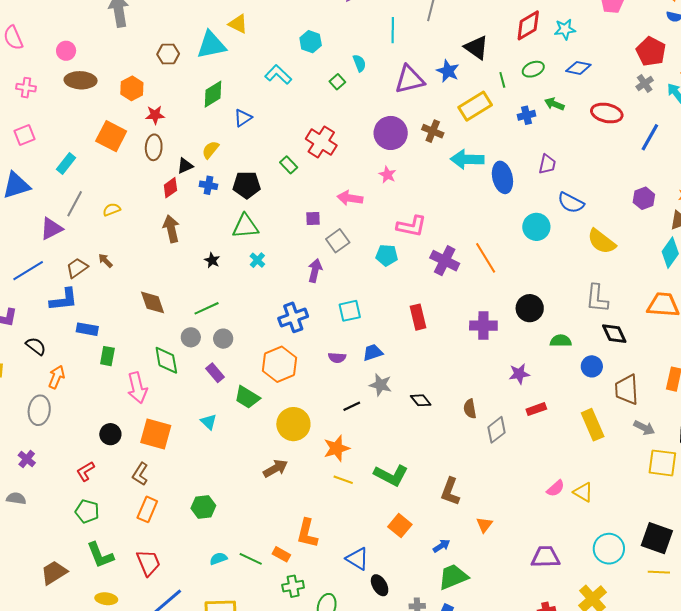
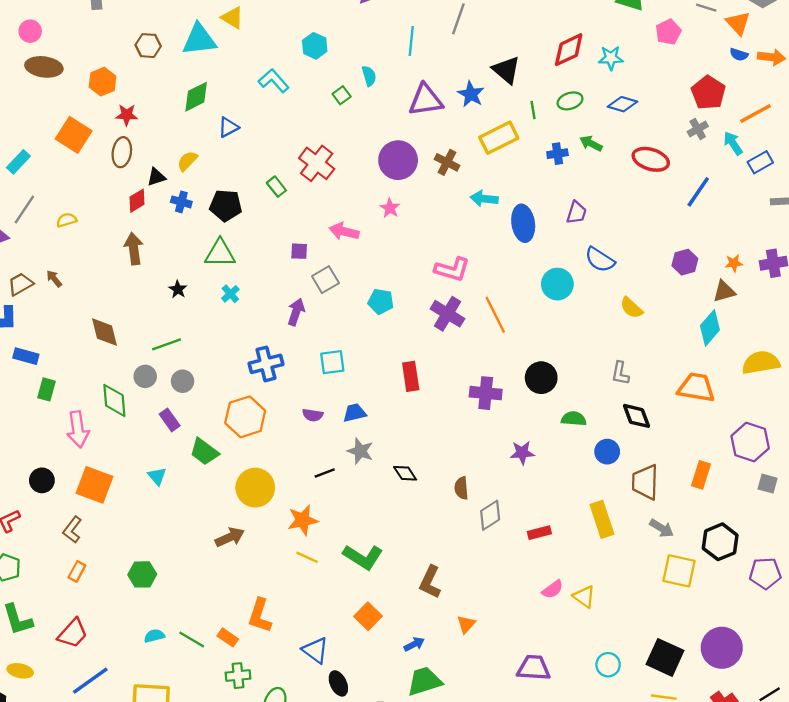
cyan arrow: (467, 159) -> (484, 199), size x0.7
pink L-shape: (411, 226) -> (452, 269), moved
yellow semicircle: (602, 241) -> (631, 308), size x0.7
gray L-shape: (597, 298) -> (620, 373), size x0.7
red rectangle: (536, 409) -> (539, 533), moved
orange rectangle: (147, 509) -> (77, 571), size x0.7
cyan circle: (609, 549) -> (608, 665), size x0.7
red trapezoid: (148, 563) -> (73, 633), turned 60

